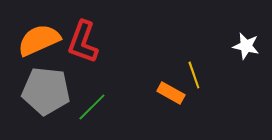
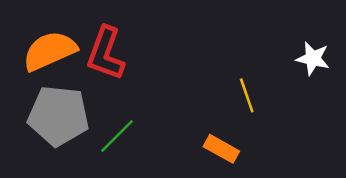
orange rectangle: (171, 93) -> (221, 149), moved

